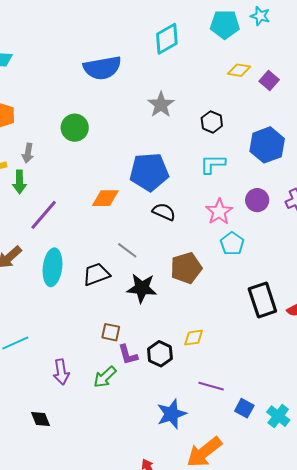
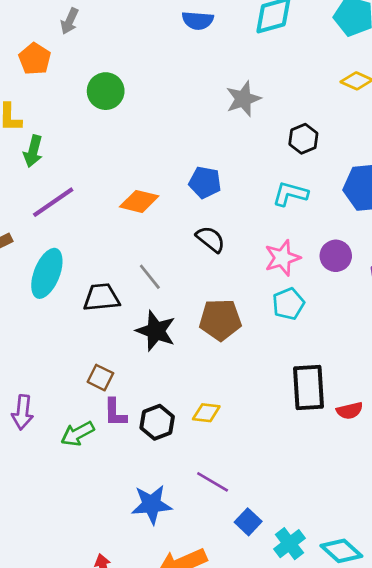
blue semicircle: (102, 68) -> (198, 20), moved, size x0.6
green circle: (75, 128) -> (106, 91), moved
gray arrow: (28, 153) -> (70, 21), moved
blue pentagon: (149, 172) -> (205, 182), size x0.6

